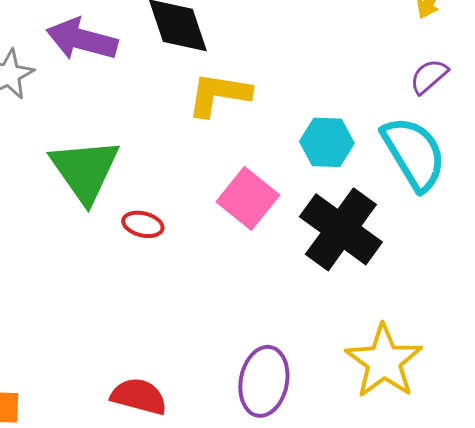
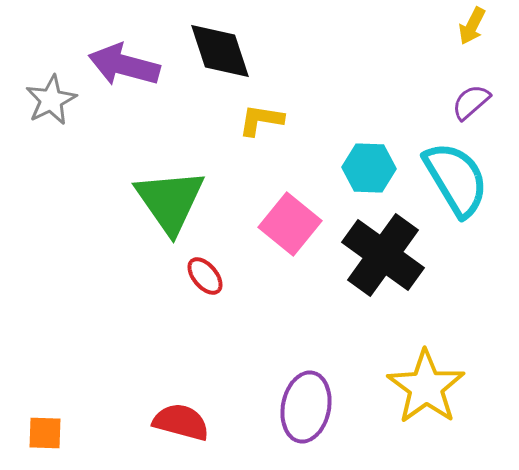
yellow L-shape: (219, 94) -> (261, 120), size x0.7
green triangle: (85, 170) -> (170, 201), moved
red ellipse: (143, 224) -> (205, 276), moved, turned 36

